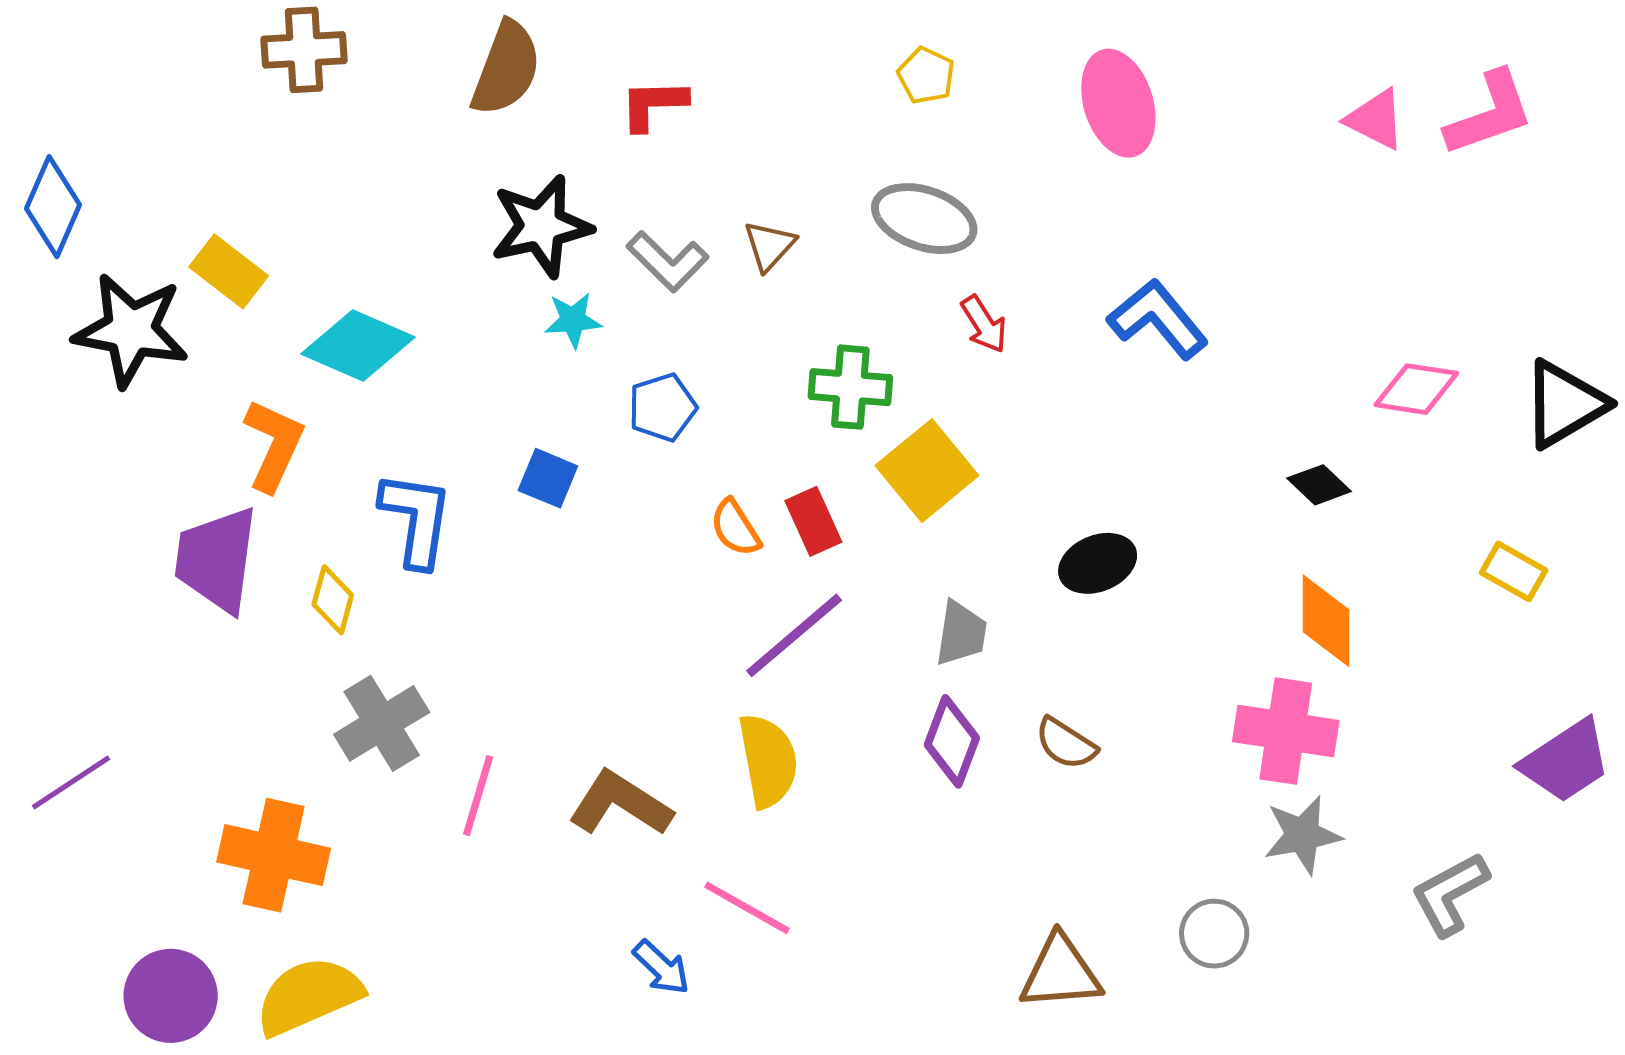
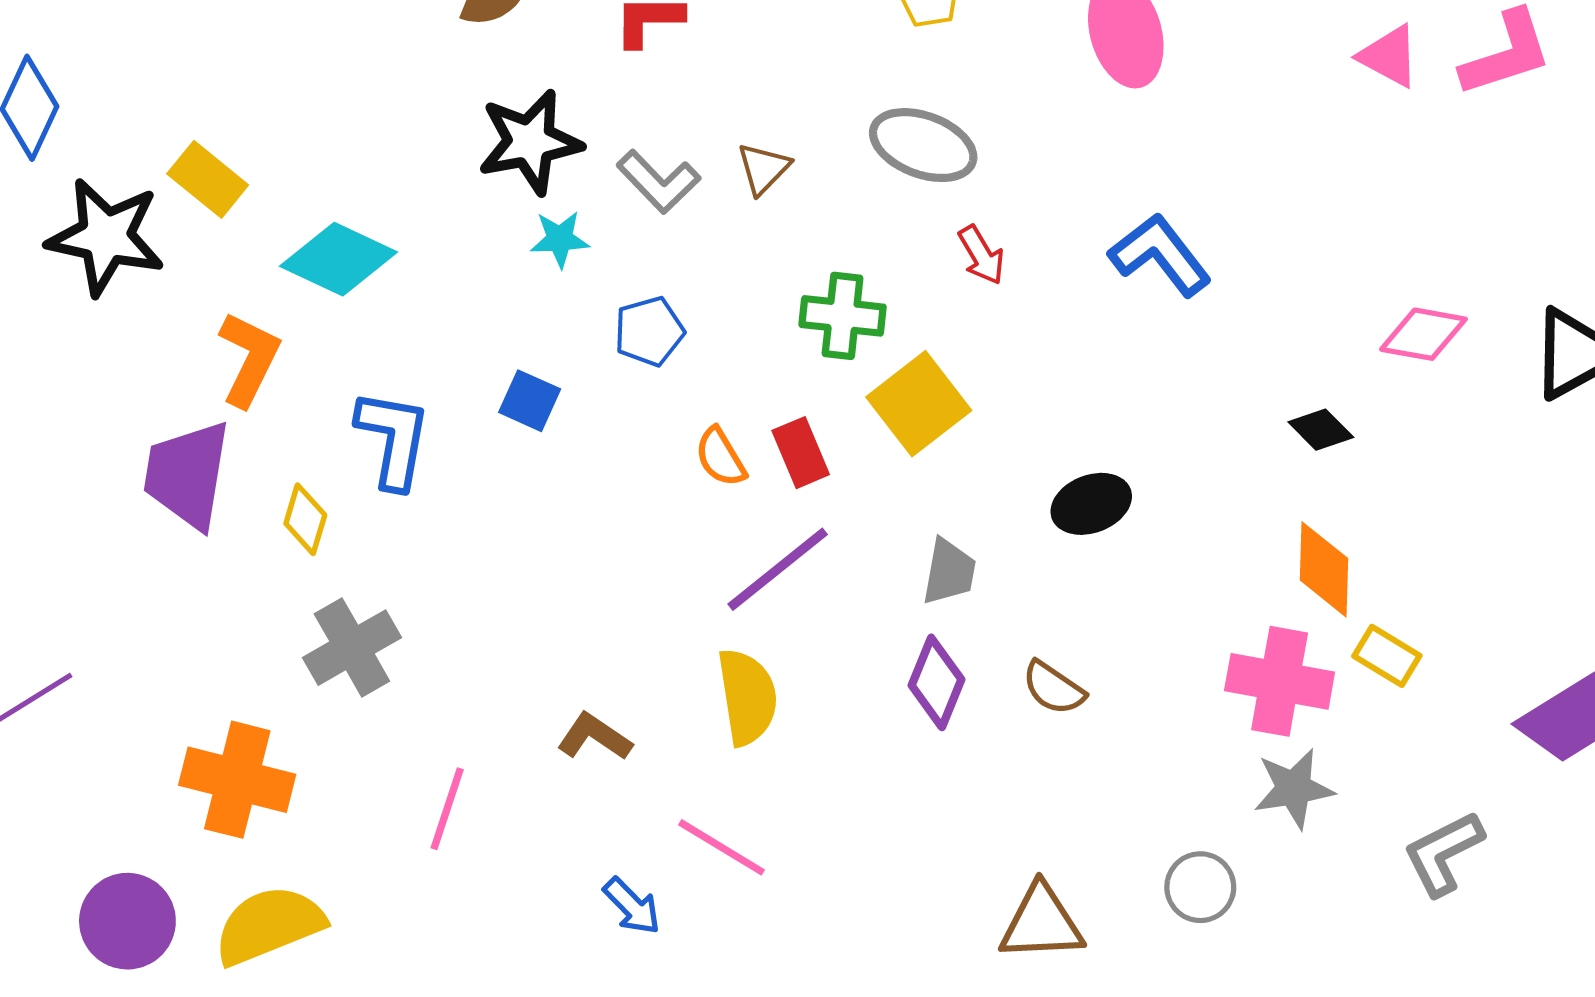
yellow rectangle: (1514, 571) -> (1387, 656), moved
pink line: (478, 796) -> (447, 809), moved
brown L-shape: (620, 804) -> (594, 737), size x0.7

